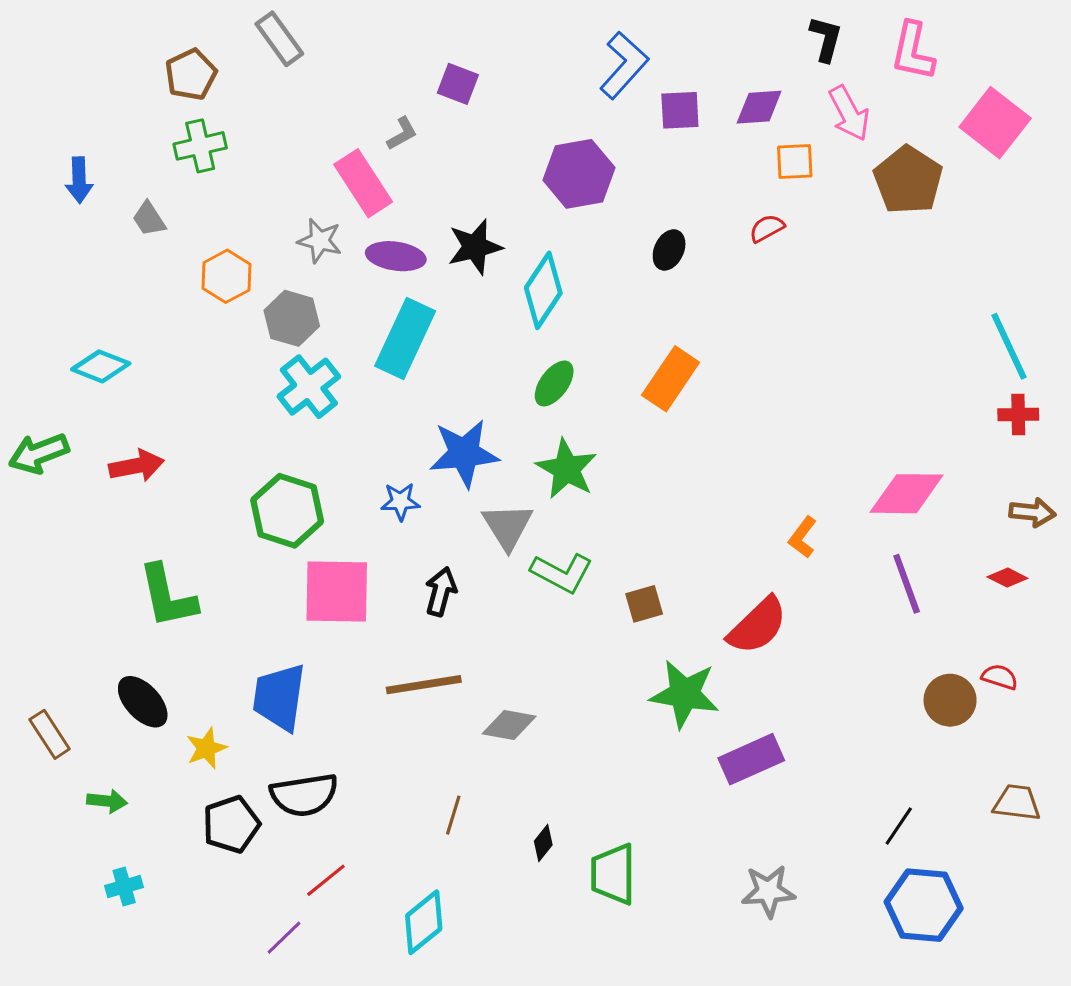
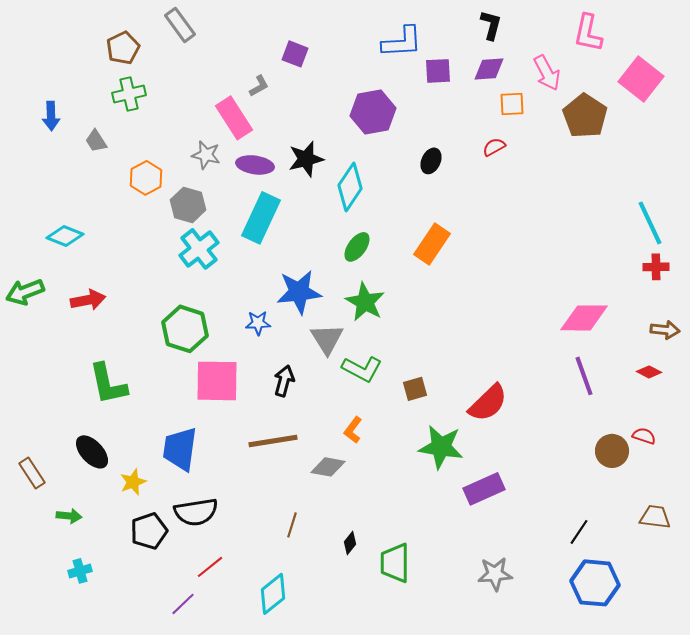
black L-shape: (826, 39) -> (491, 25), moved
blue L-shape: (624, 65) -> (402, 42), turned 45
orange L-shape: (803, 537) -> (353, 430), moved

